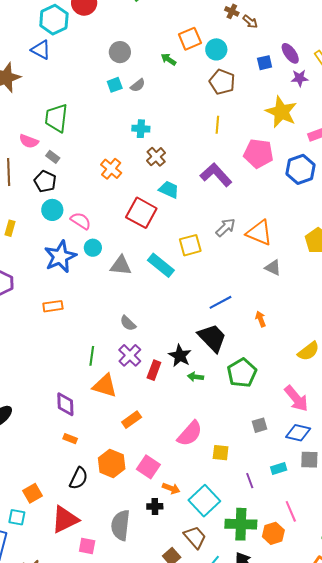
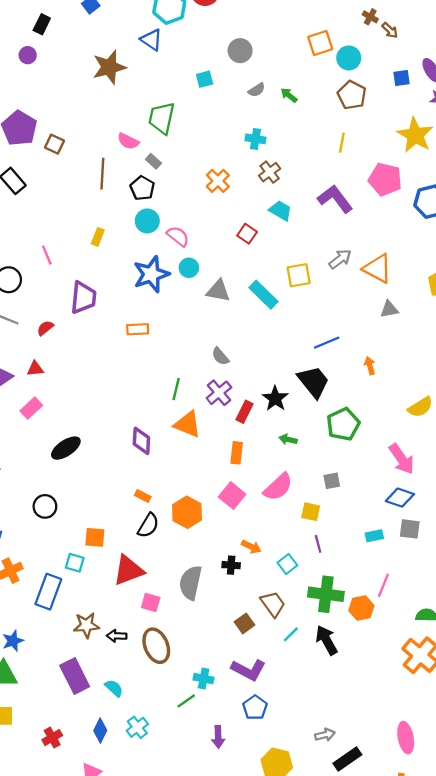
green arrow: (169, 59) -> (289, 95), moved
cyan square: (115, 85) -> (205, 79), moved
red square: (141, 213) -> (247, 234), size x0.6
gray triangle: (273, 268) -> (389, 309), turned -42
green arrow: (196, 377) -> (288, 439), moved
orange rectangle: (132, 420) -> (237, 453), moved, turned -54
gray square: (259, 425) -> (332, 481), moved
orange rectangle: (70, 439) -> (143, 496), moved
pink square: (148, 467) -> (232, 496), moved
purple line: (250, 481) -> (318, 544), moved
orange square: (32, 493) -> (95, 537), turned 30
cyan square: (204, 501) -> (287, 564), size x0.6
pink line: (291, 511) -> (383, 585), turned 40

